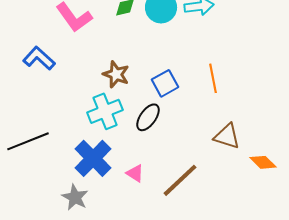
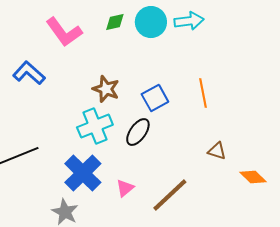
brown triangle: (227, 136) -> (217, 151), size x0.7
pink triangle: (135, 173) -> (125, 188), turned 48

